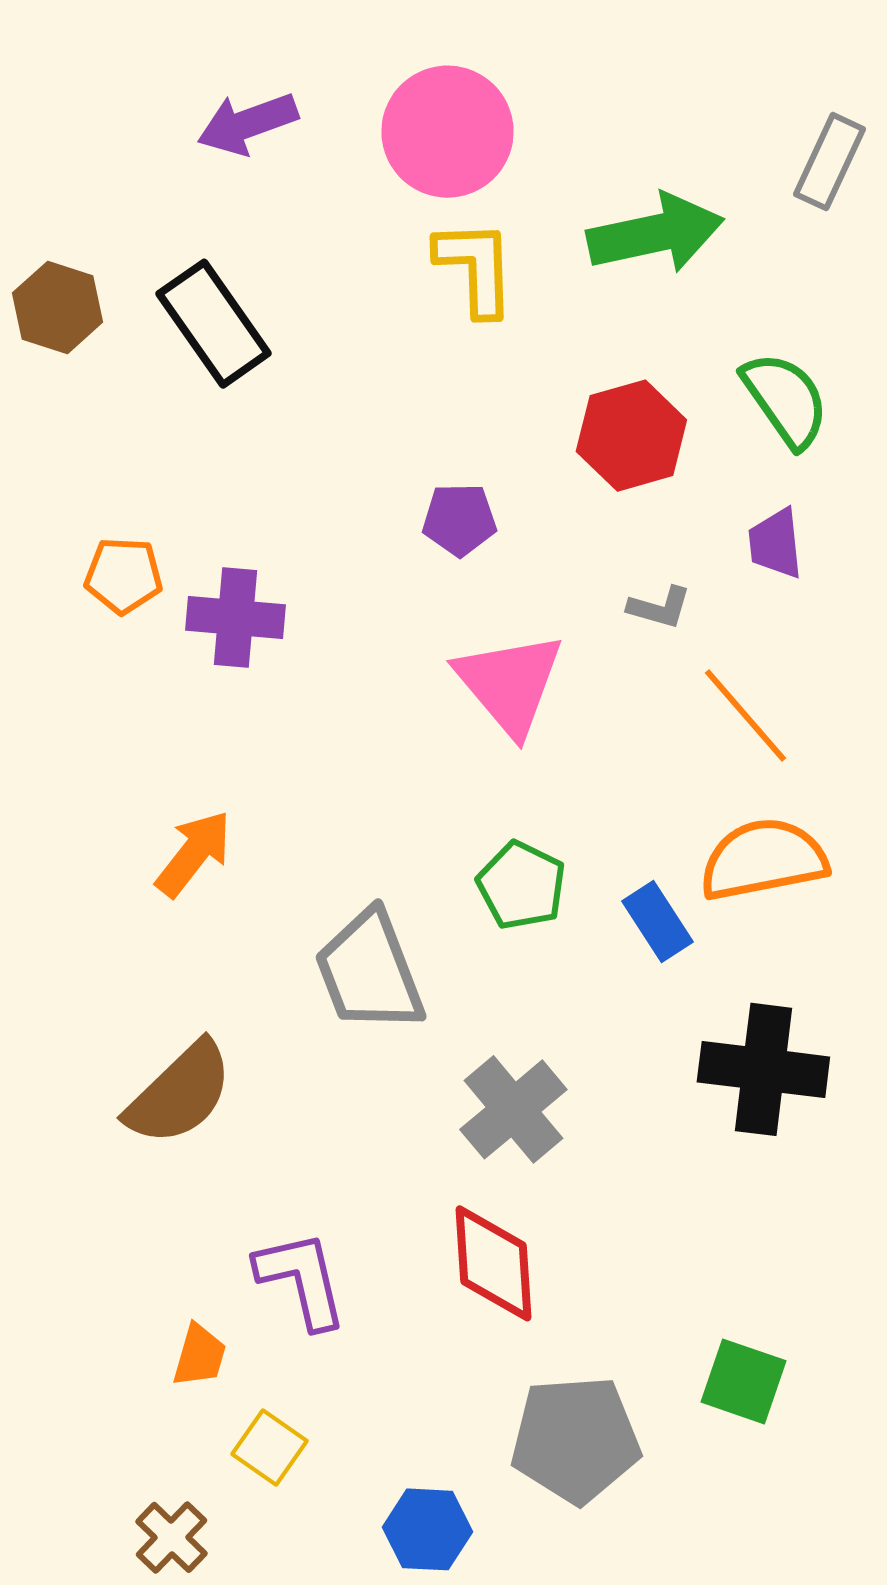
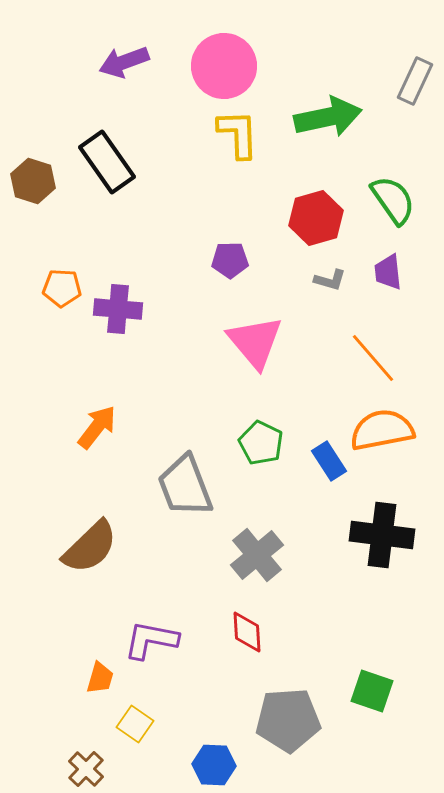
brown hexagon: (58, 308) -> (33, 181), moved
gray L-shape: (659, 608) -> (330, 280), moved
red diamond: (493, 1263) -> (247, 632), size x0.7
purple L-shape: (302, 1279) -> (151, 640), turned -66

